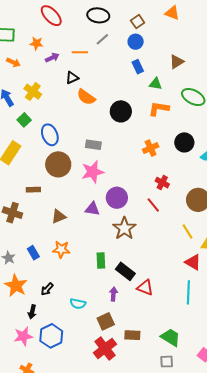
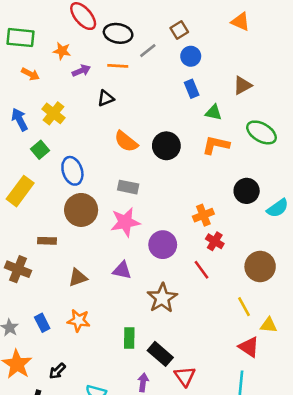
black ellipse: (98, 15) -> (118, 33), moved
brown square: (138, 22) -> (179, 30), moved
orange semicircle: (86, 97) -> (126, 141), moved
orange cross: (151, 148) -> (203, 215), moved
purple circle: (117, 198) -> (163, 245), moved
red triangle: (145, 287) -> (185, 376), turned 30

